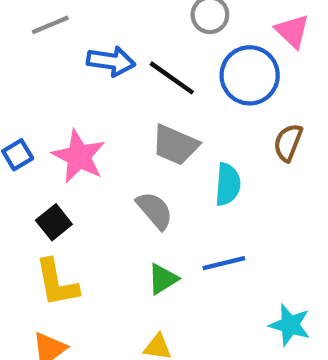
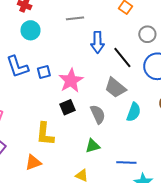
blue arrow: (111, 61) -> (97, 42), turned 65
black square: (54, 222) -> (68, 107), moved
blue line: (224, 263) -> (126, 163), moved

